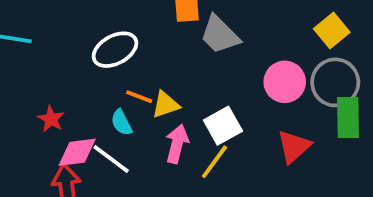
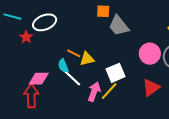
white ellipse: (115, 50) -> (45, 22), moved
red star: (51, 119) -> (26, 37), moved
pink arrow: (177, 144) -> (94, 92), moved
white line: (111, 159) -> (72, 77), moved

